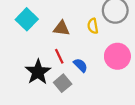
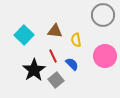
cyan square: (27, 19) -> (24, 35), moved
yellow semicircle: (93, 26) -> (76, 40), moved

